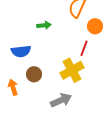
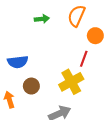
green arrow: (44, 25) -> (42, 19), moved

